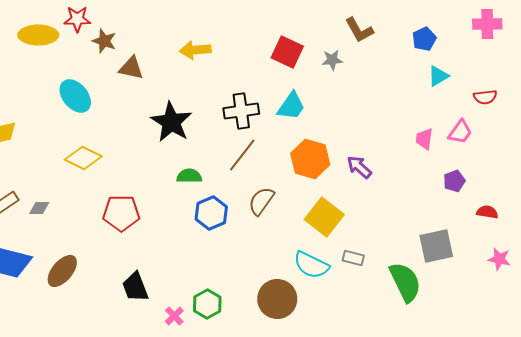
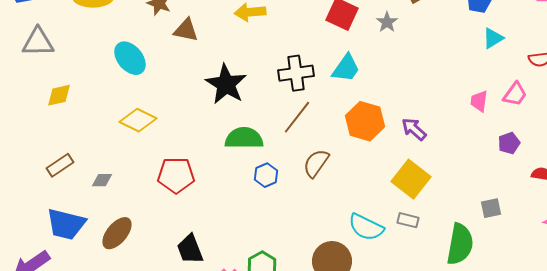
gray star: (332, 60) -> (387, 22), turned -30
green semicircle: (189, 176) -> (244, 138), size x1.5
gray diamond: (39, 208) -> (102, 180), moved
blue hexagon: (211, 213) -> (266, 175), size x0.7
yellow square: (324, 217) -> (411, 179), moved
gray square: (436, 246) -> (491, 208), size x0.6
green semicircle: (405, 282) -> (460, 244), turned 36

